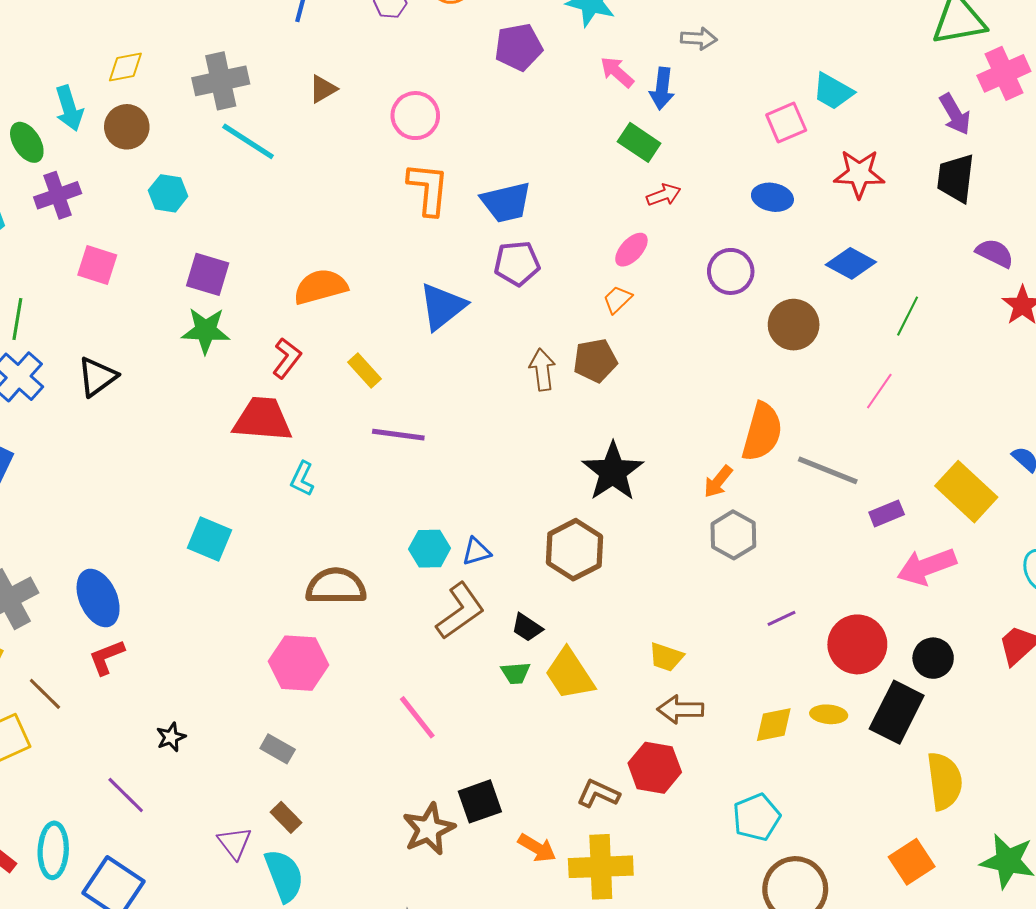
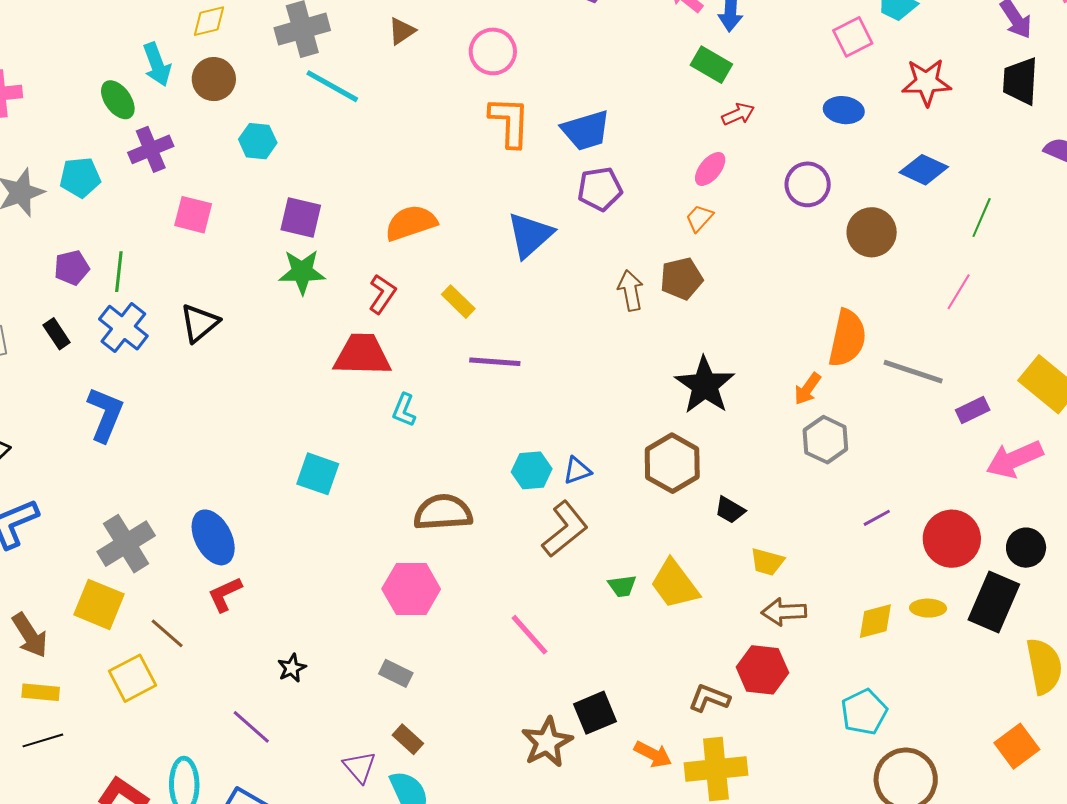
black trapezoid: (527, 628) -> (730, 510), moved

